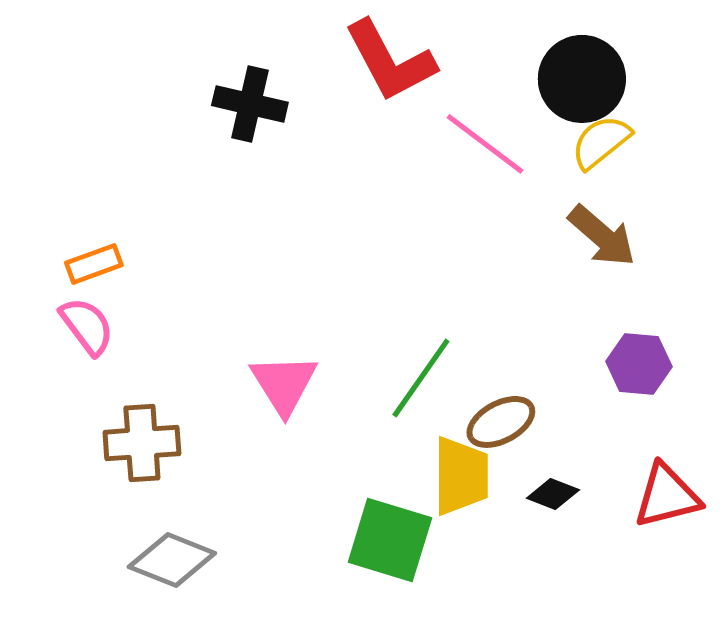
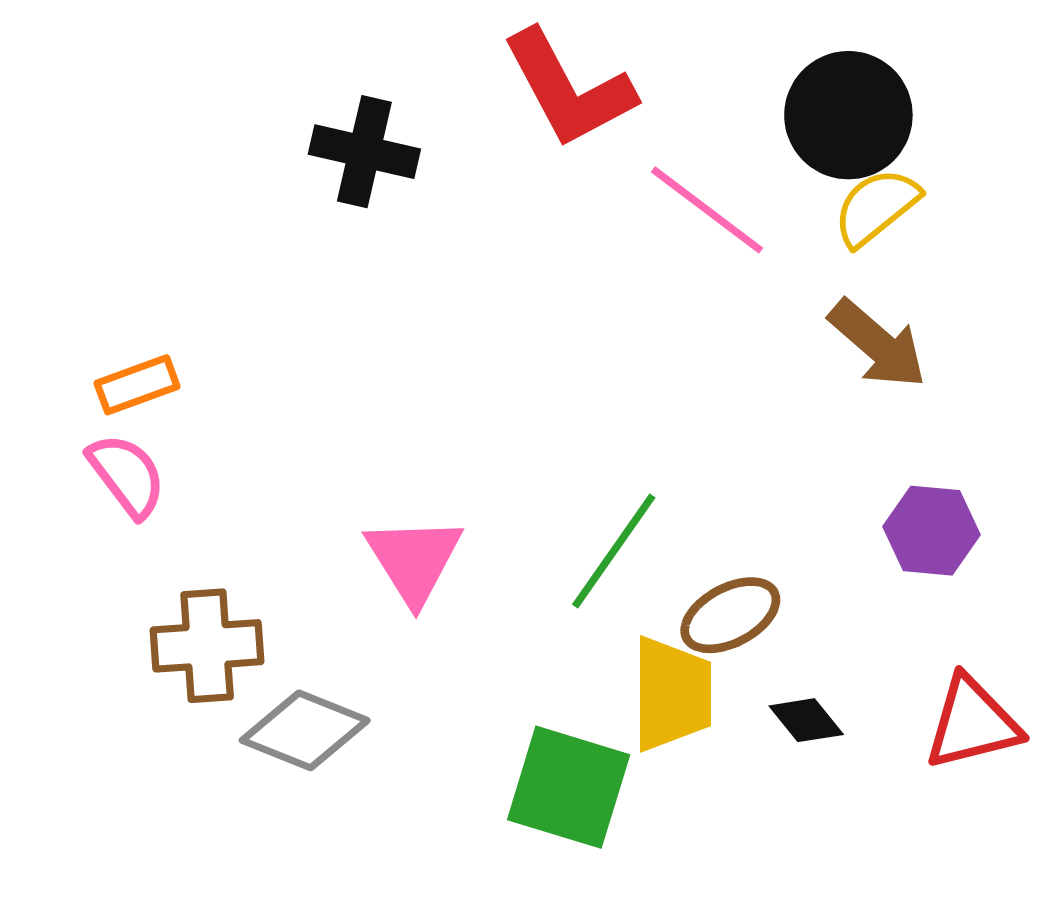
black diamond: (553, 494) -> (806, 720), turned 30
gray diamond: (172, 560) -> (305, 730), moved

